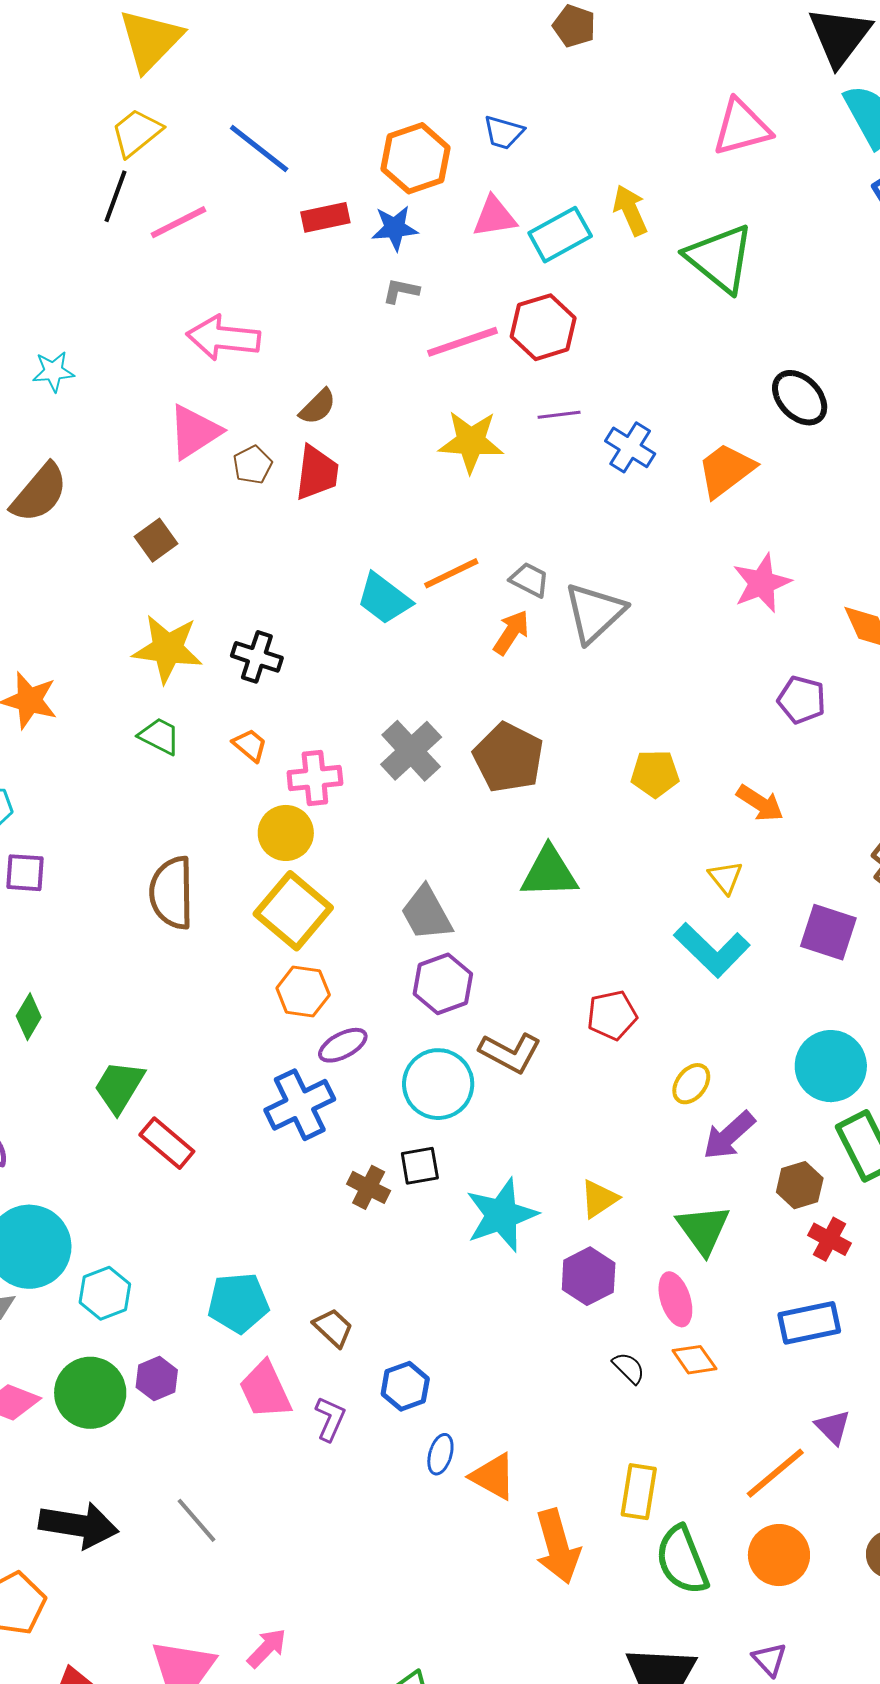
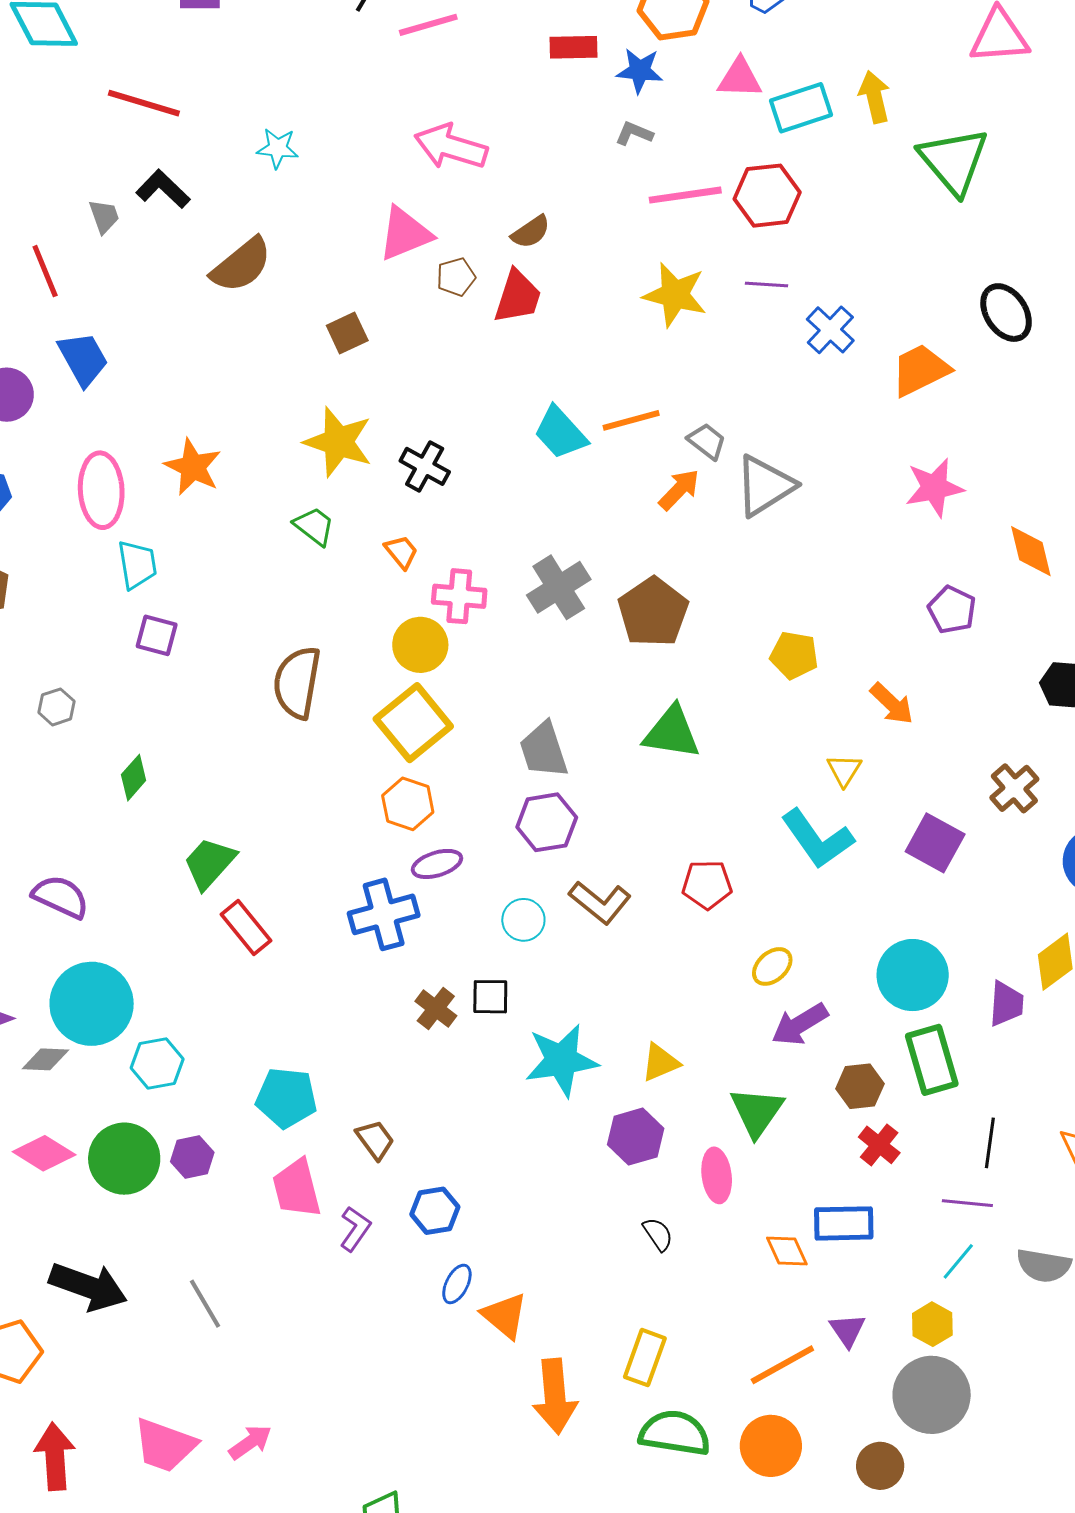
cyan circle: (438, 1084) -> (523, 920), size x0.6
orange diamond: (694, 1360) -> (787, 1251), moved
green semicircle: (682, 1560) -> (675, 1433), turned 110

